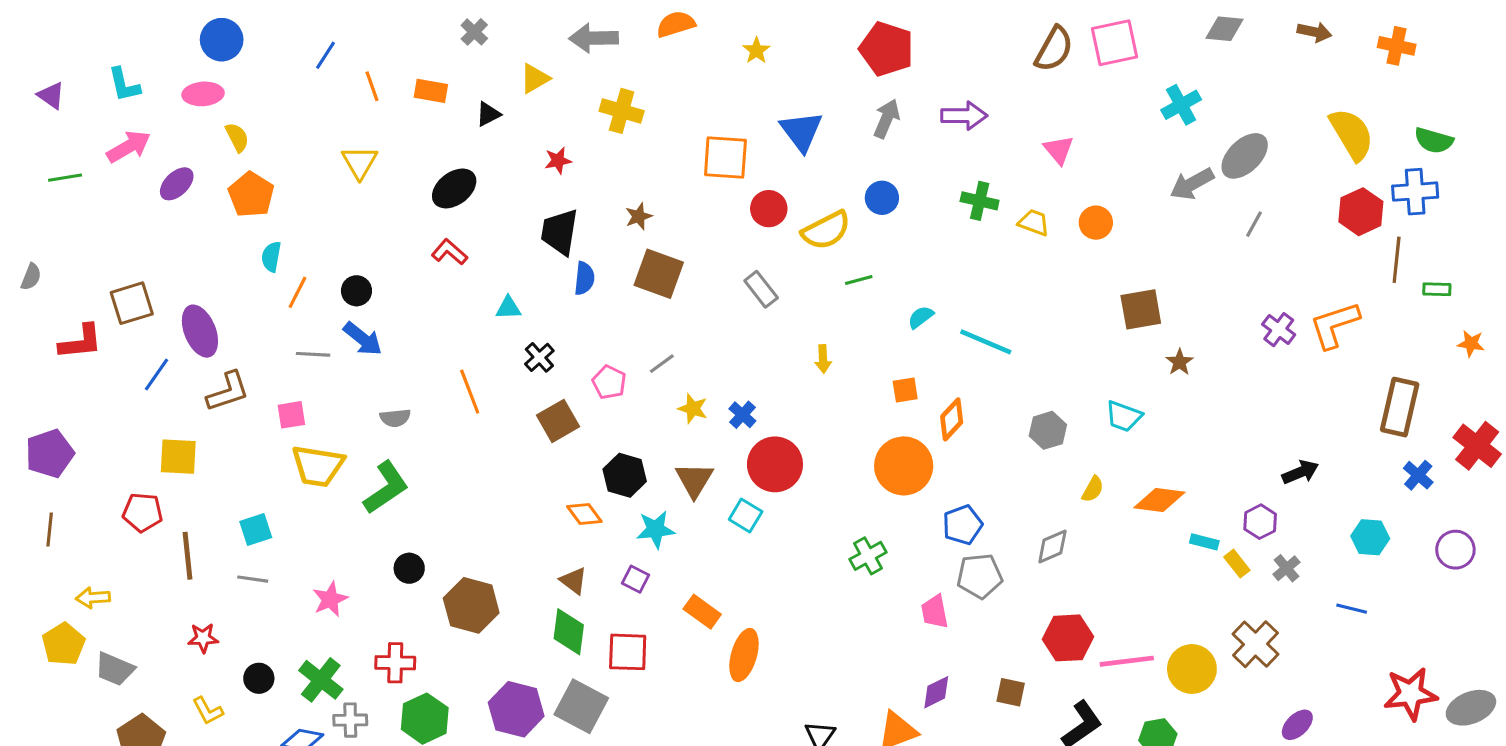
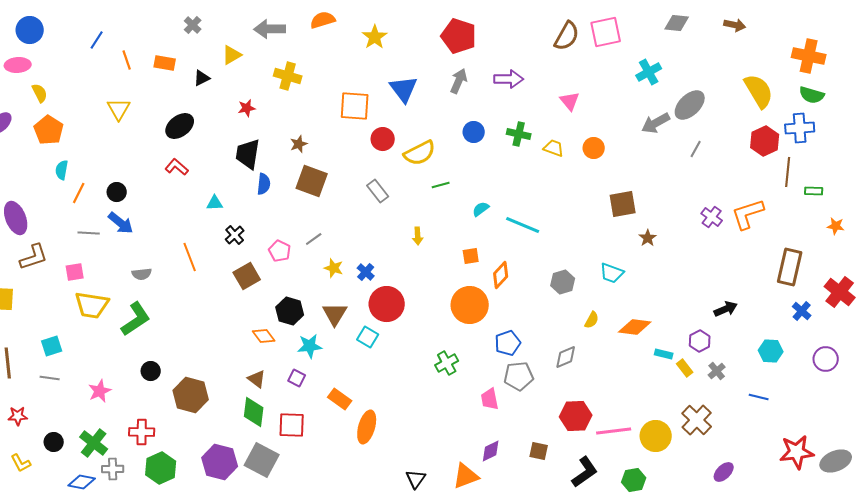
orange cross: (1397, 46) -> (809, 56), moved, size x1.4
yellow star: (756, 51) -> (375, 37), size x1.4
blue circle: (882, 198) -> (474, 132), moved

